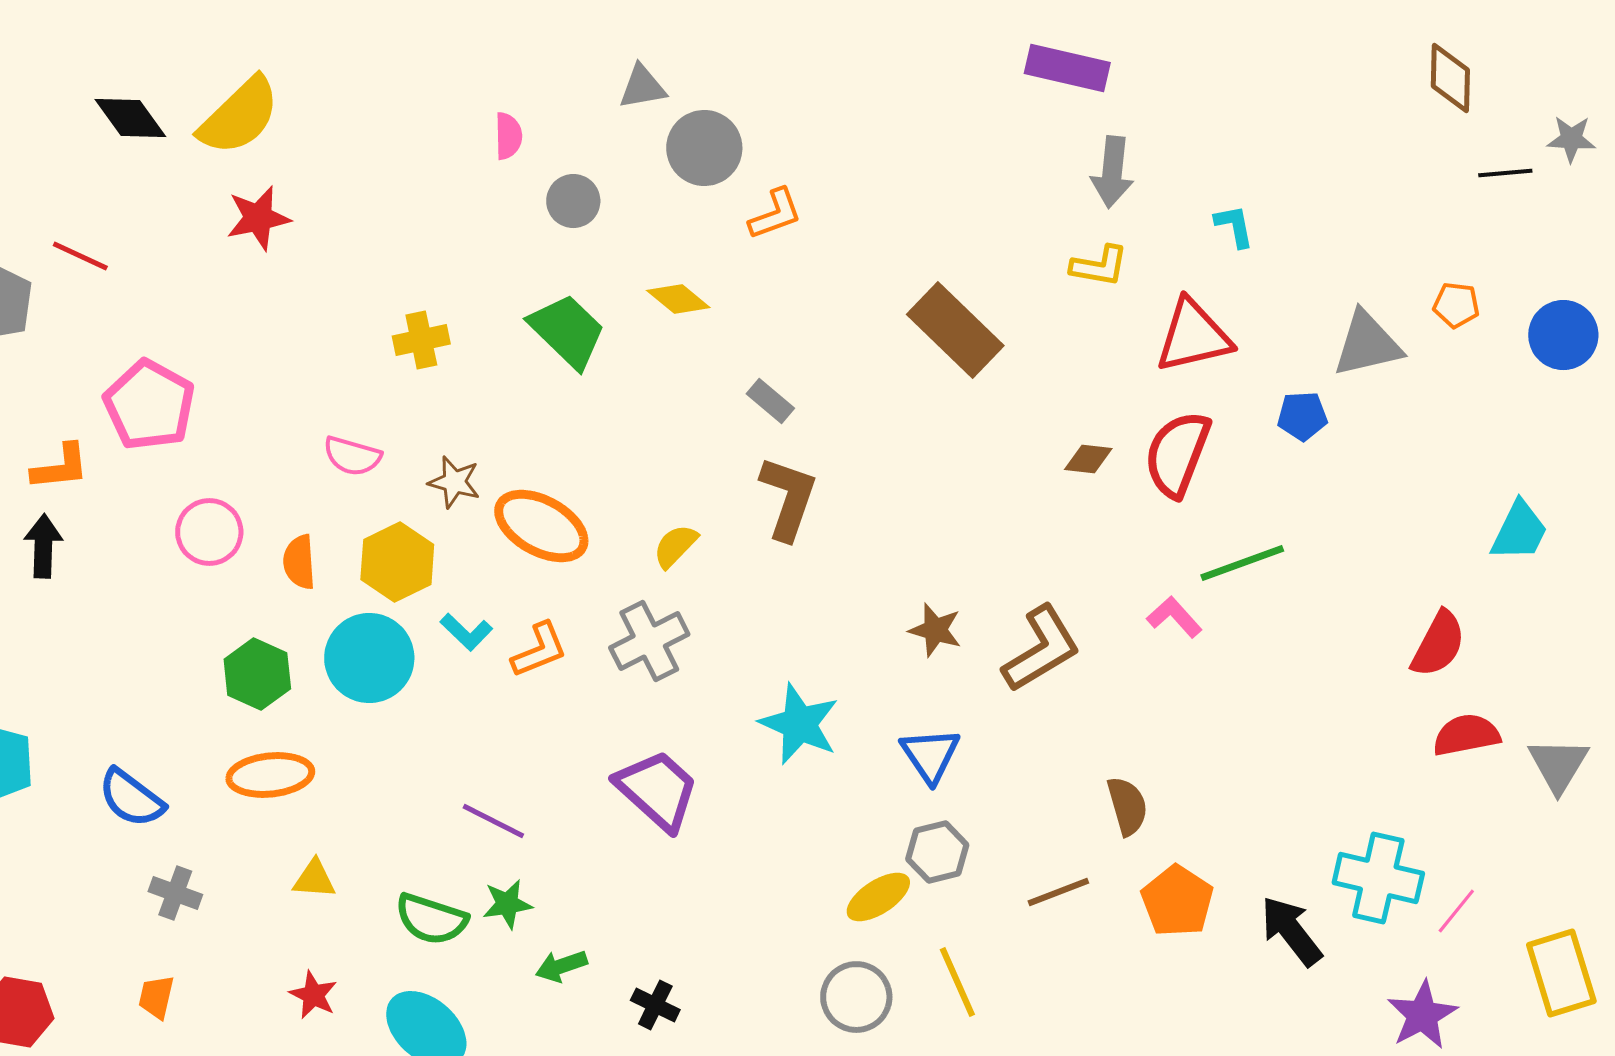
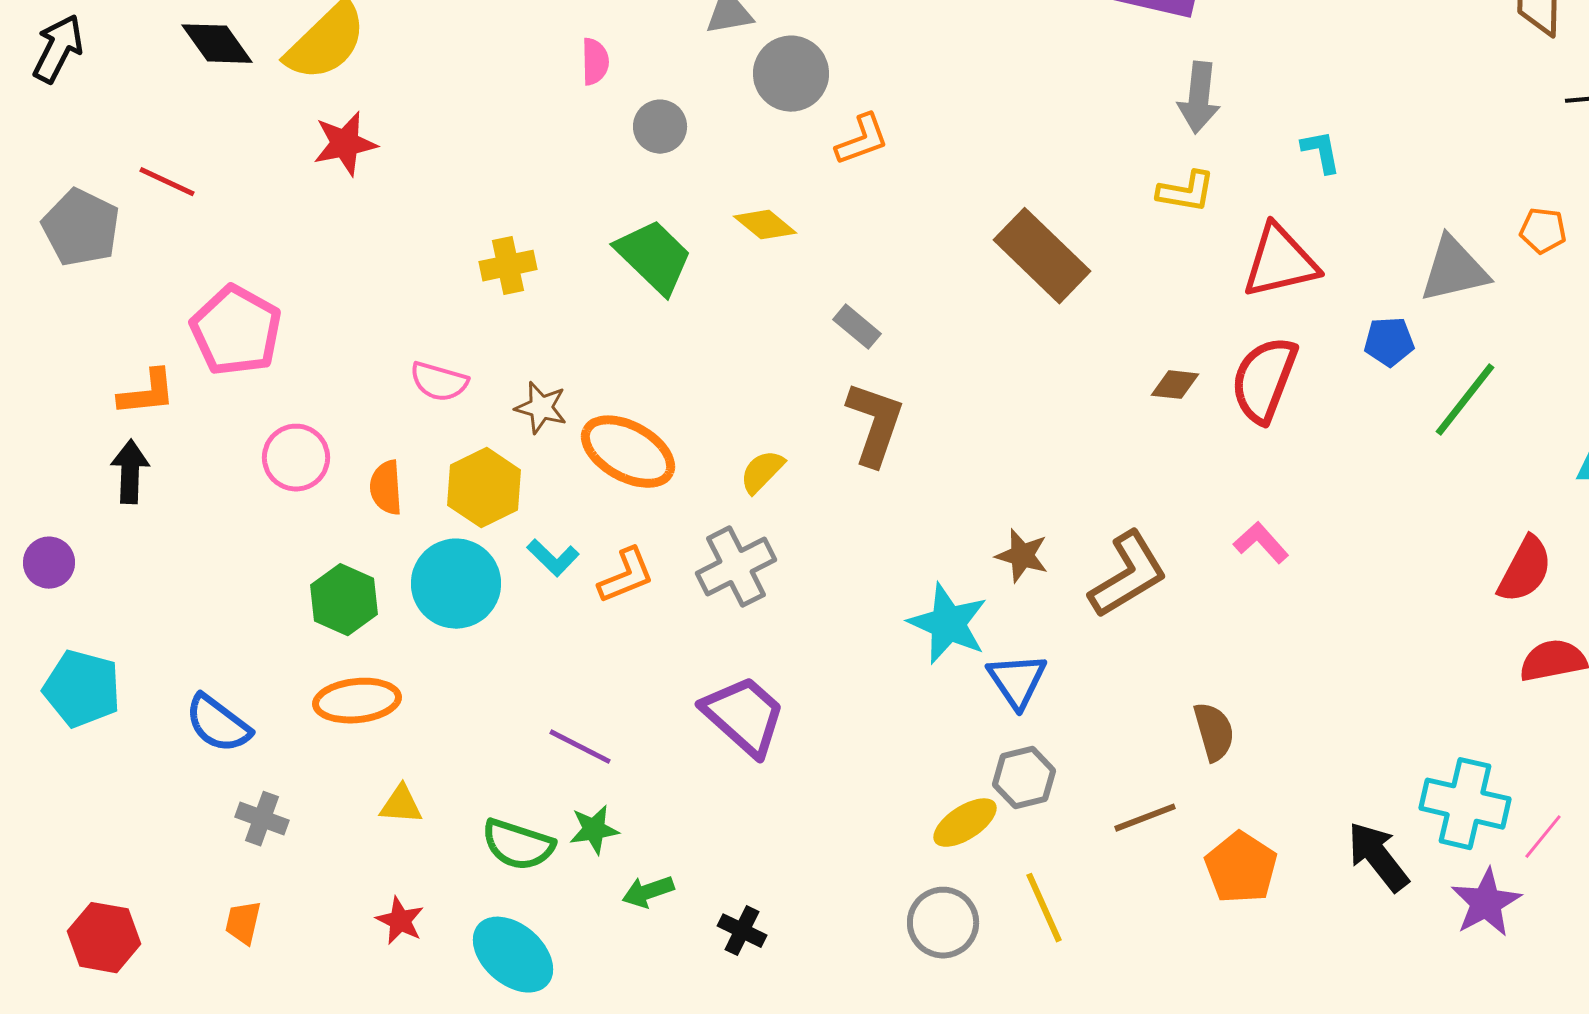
green line: (1242, 563) -> (1465, 400), moved, turned -32
cyan star: (799, 724) -> (948, 624), moved
orange pentagon: (1177, 901) -> (1241, 868), moved
purple star: (1422, 1015) -> (1486, 903), moved

